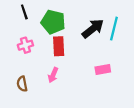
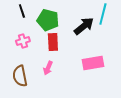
cyan line: (114, 29) -> (103, 14), moved
pink rectangle: (103, 69) -> (93, 63), size x1.5
brown semicircle: (22, 84) -> (20, 76), size x1.5

